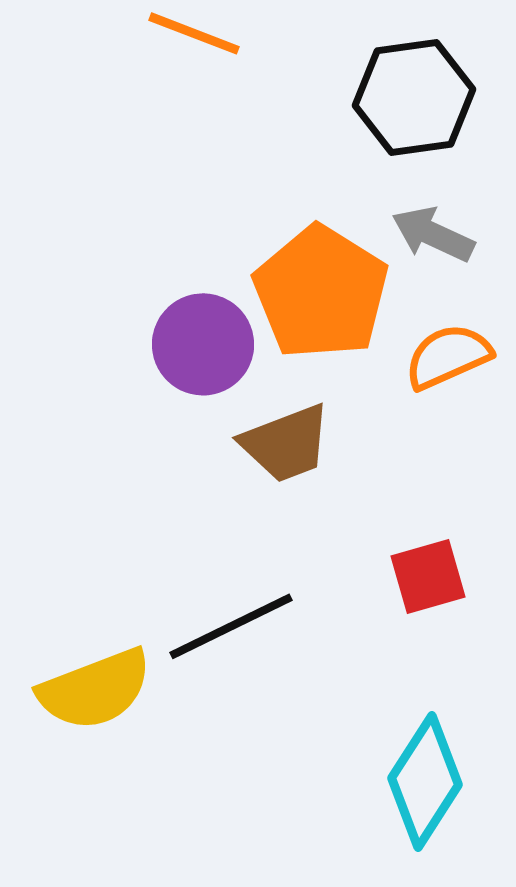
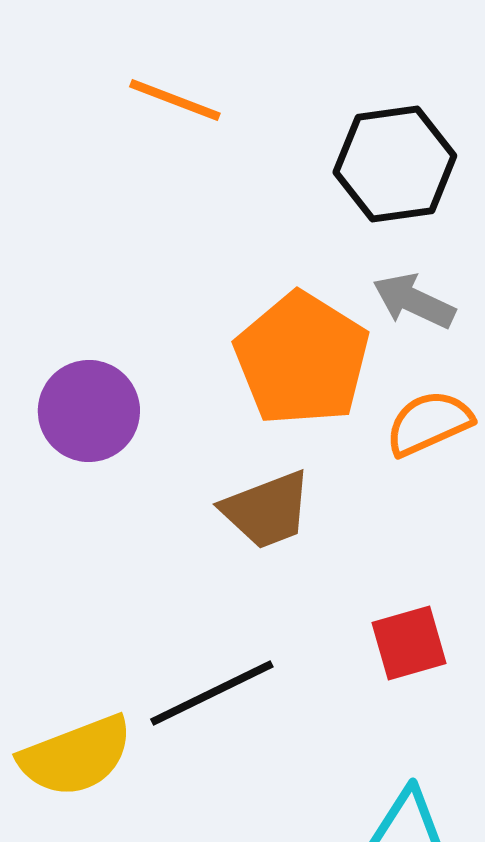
purple circle: (203, 344) -> (89, 411), moved

